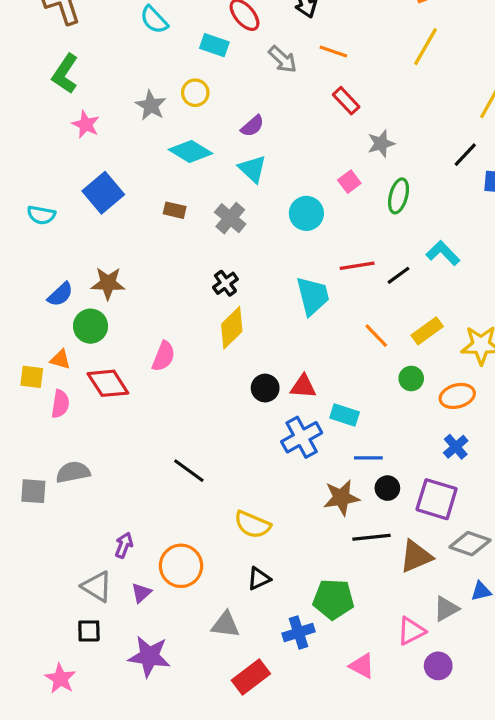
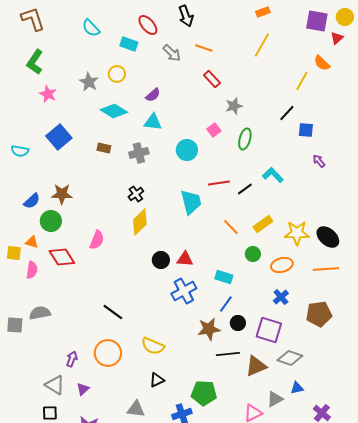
cyan triangle: (252, 169) -> (153, 122), turned -36
gray cross: (230, 218) -> (139, 153), turned 36
cyan rectangle: (345, 415) -> (224, 277), moved
blue line: (368, 458) -> (226, 304), turned -54
orange circle: (181, 566) -> (108, 353), moved

